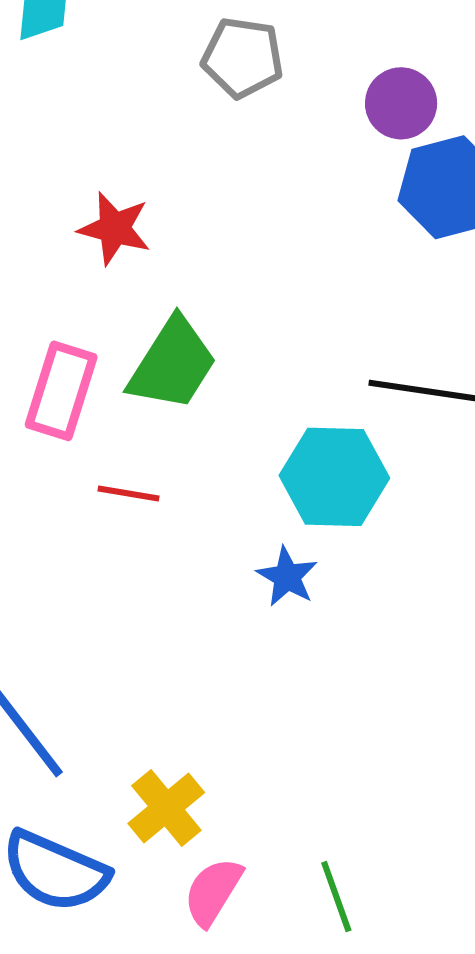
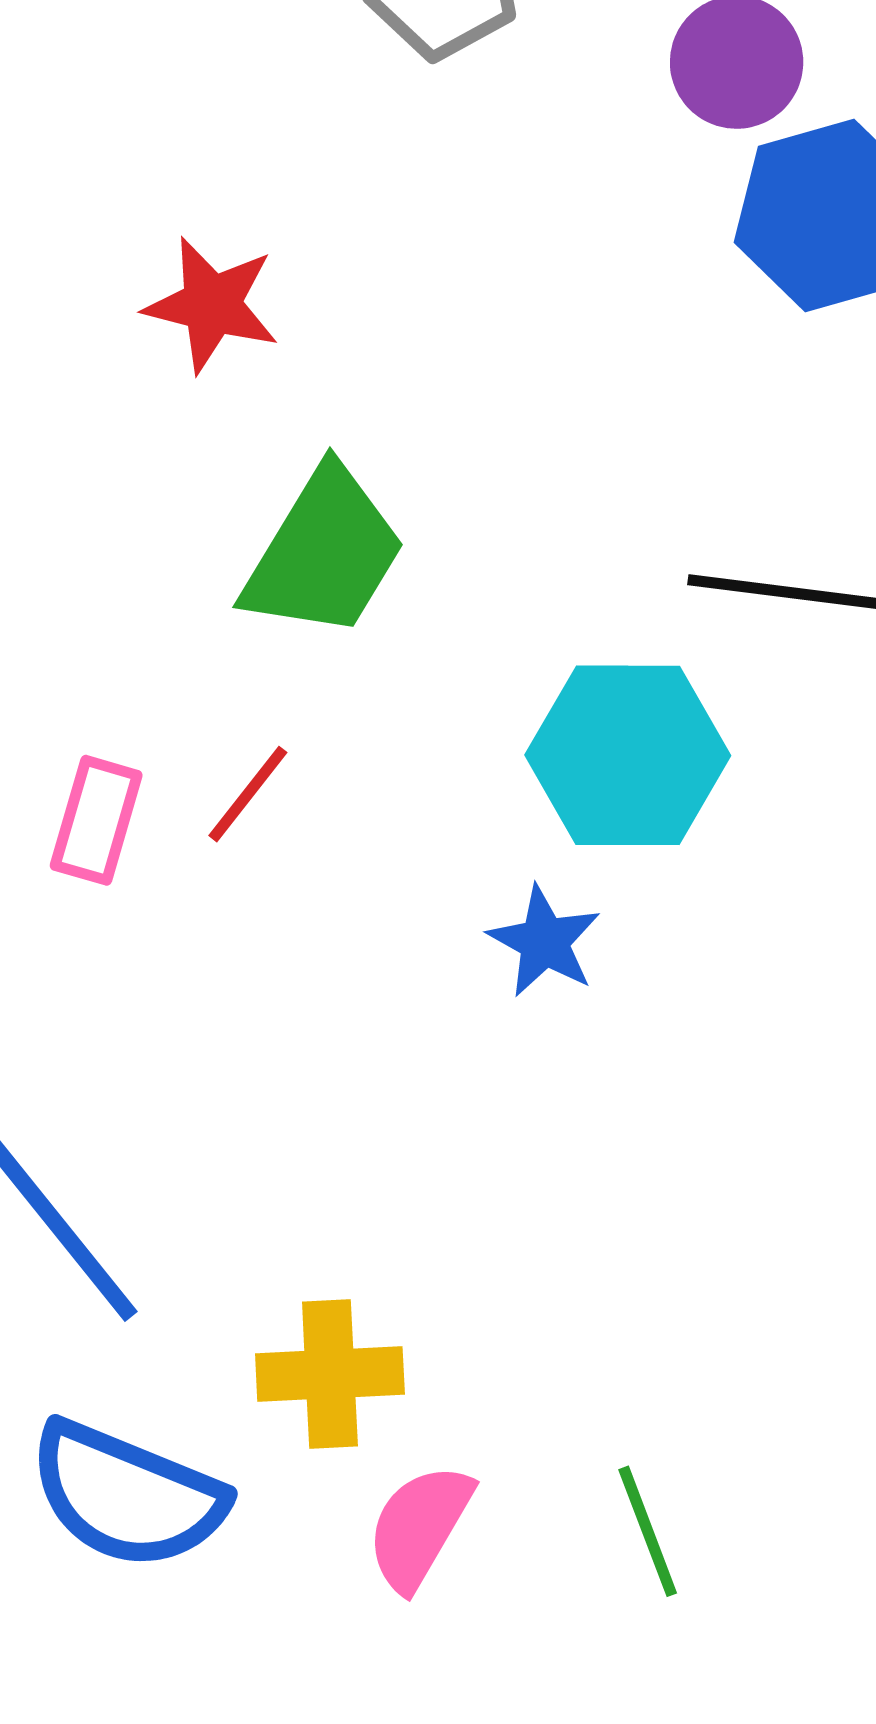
pink rectangle: (61, 391) -> (96, 820), moved, size x0.7
red line: (129, 493) -> (248, 794), turned -60
yellow cross: (166, 808) -> (330, 1374), turned 38

